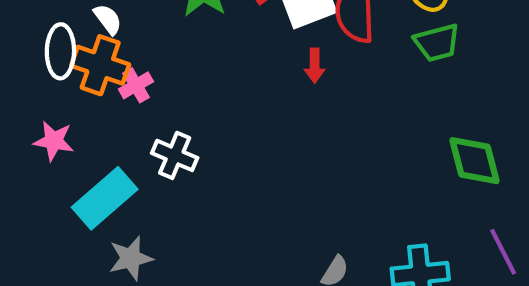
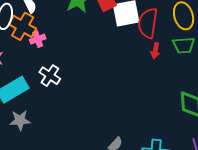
red arrow: (315, 66) -> (155, 51), moved

